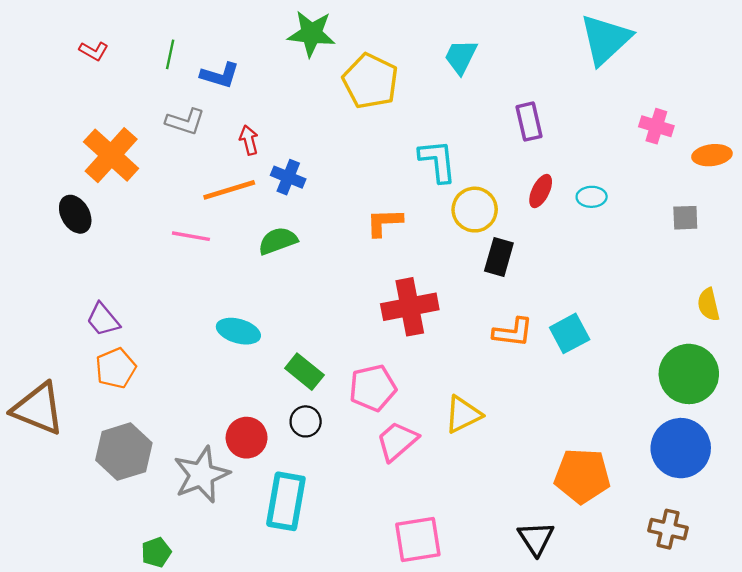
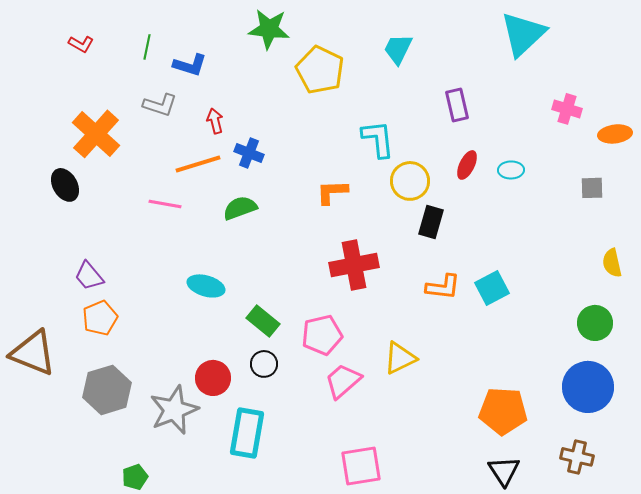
green circle: (689, 374) -> (595, 323), size x0.7
black triangle: (536, 538) -> (504, 471), moved

